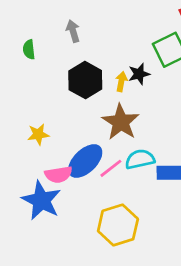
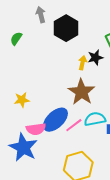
gray arrow: (73, 31) -> (41, 15), moved
green semicircle: (29, 49) -> (16, 38), turned 40
black hexagon: (85, 80) -> (66, 28), moved

